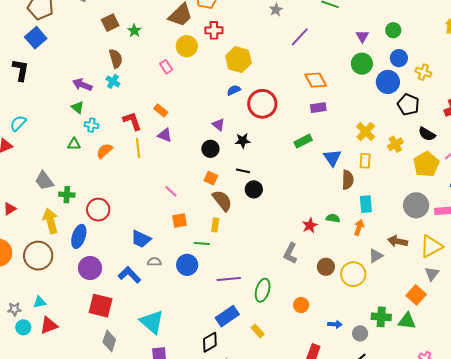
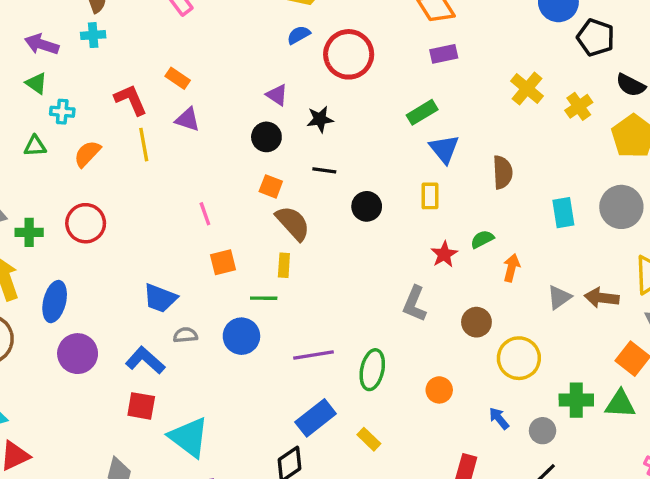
cyan cross: (113, 81) -> (93, 35), turned -32
blue triangle: (332, 158) -> (444, 149), moved
yellow rectangle: (365, 161) -> (430, 196), moved
black circle: (254, 189) -> (367, 206), moved
pink line: (171, 191) -> (205, 214), turned 32
cyan rectangle: (366, 204) -> (563, 213), moved
red circle: (98, 210) -> (86, 223), moved
green semicircle: (333, 218) -> (482, 239), turned -32
orange arrow: (359, 227) -> (511, 268), moved
brown arrow: (398, 241) -> (602, 298), moved
yellow circle: (353, 274) -> (519, 358), moved
red square: (101, 306) -> (141, 406), moved, size x0.7
blue arrow: (335, 324) -> (499, 418), turned -128

